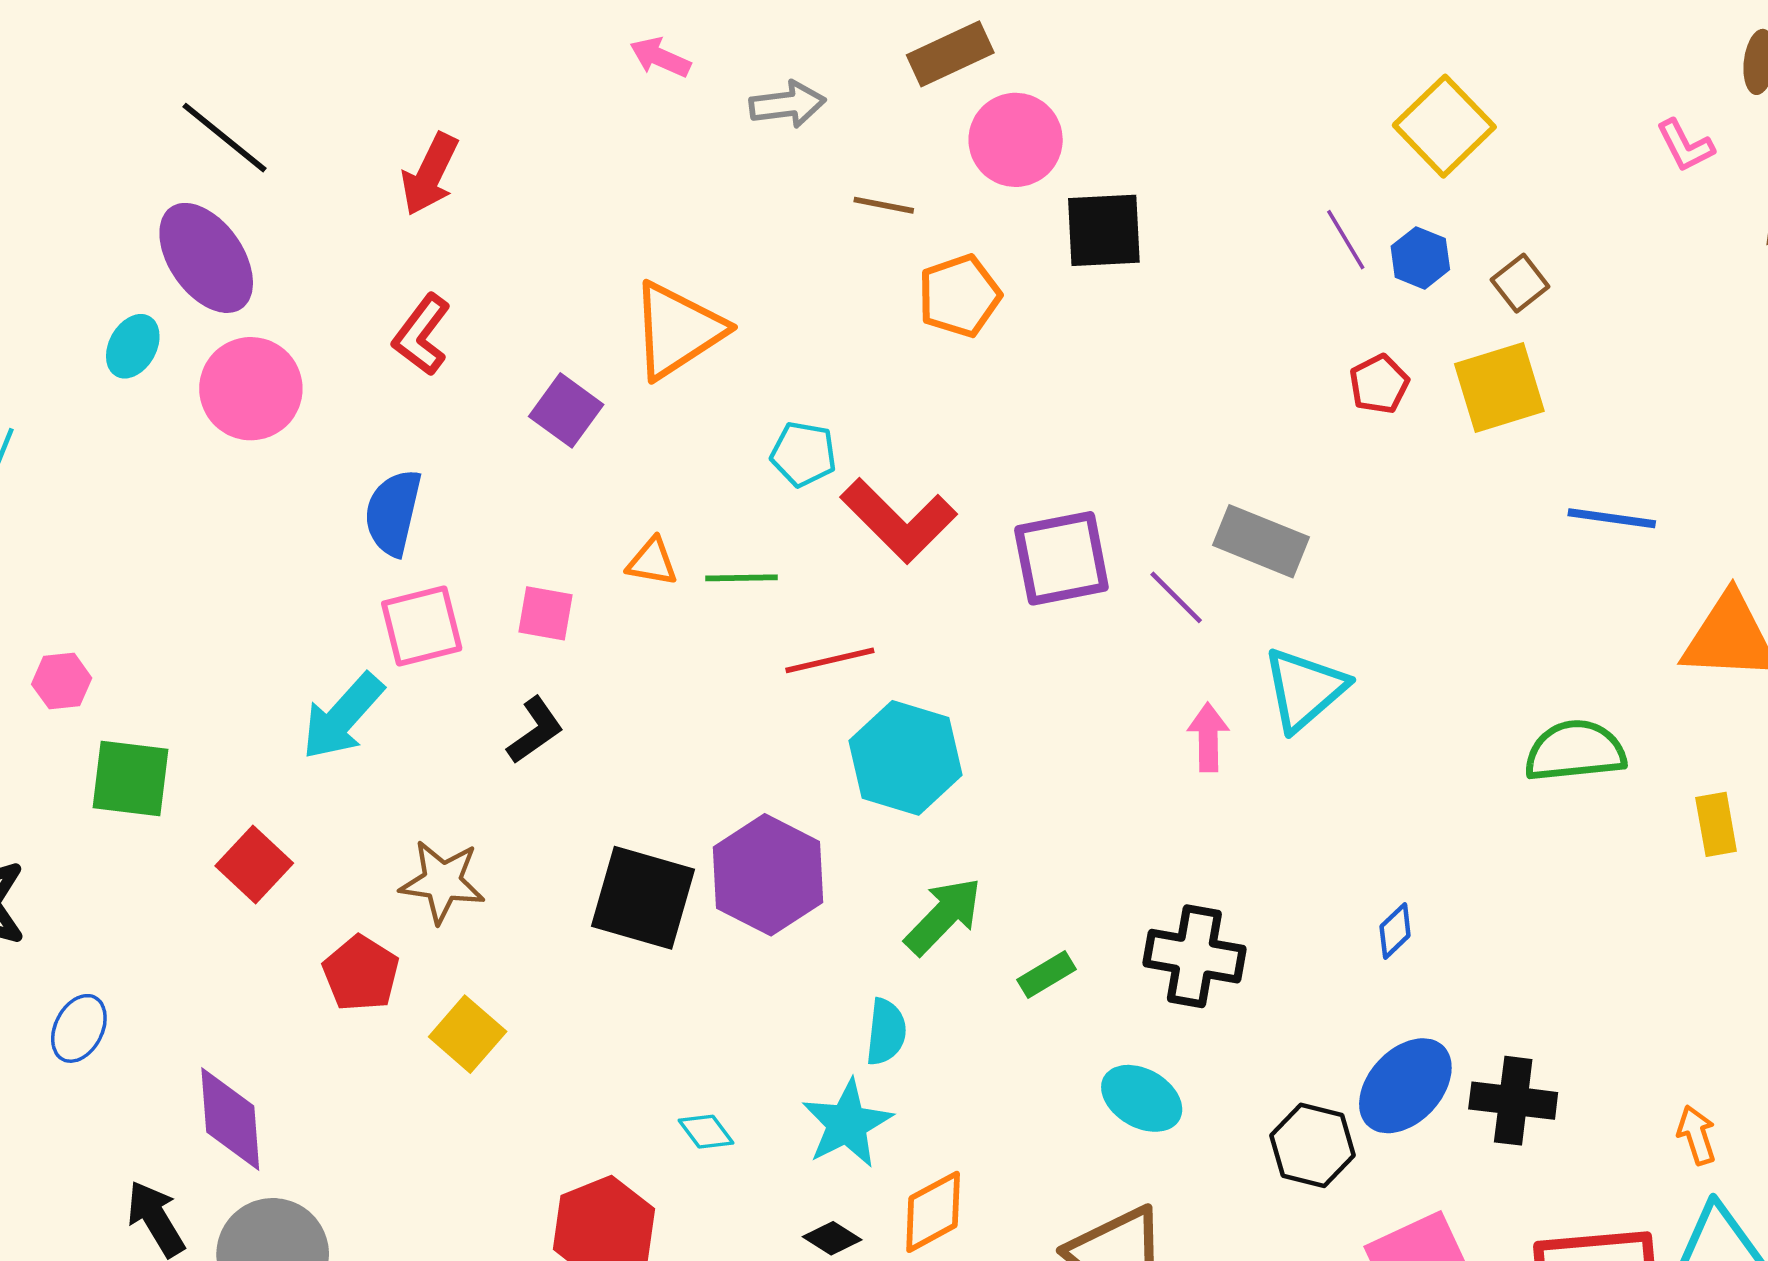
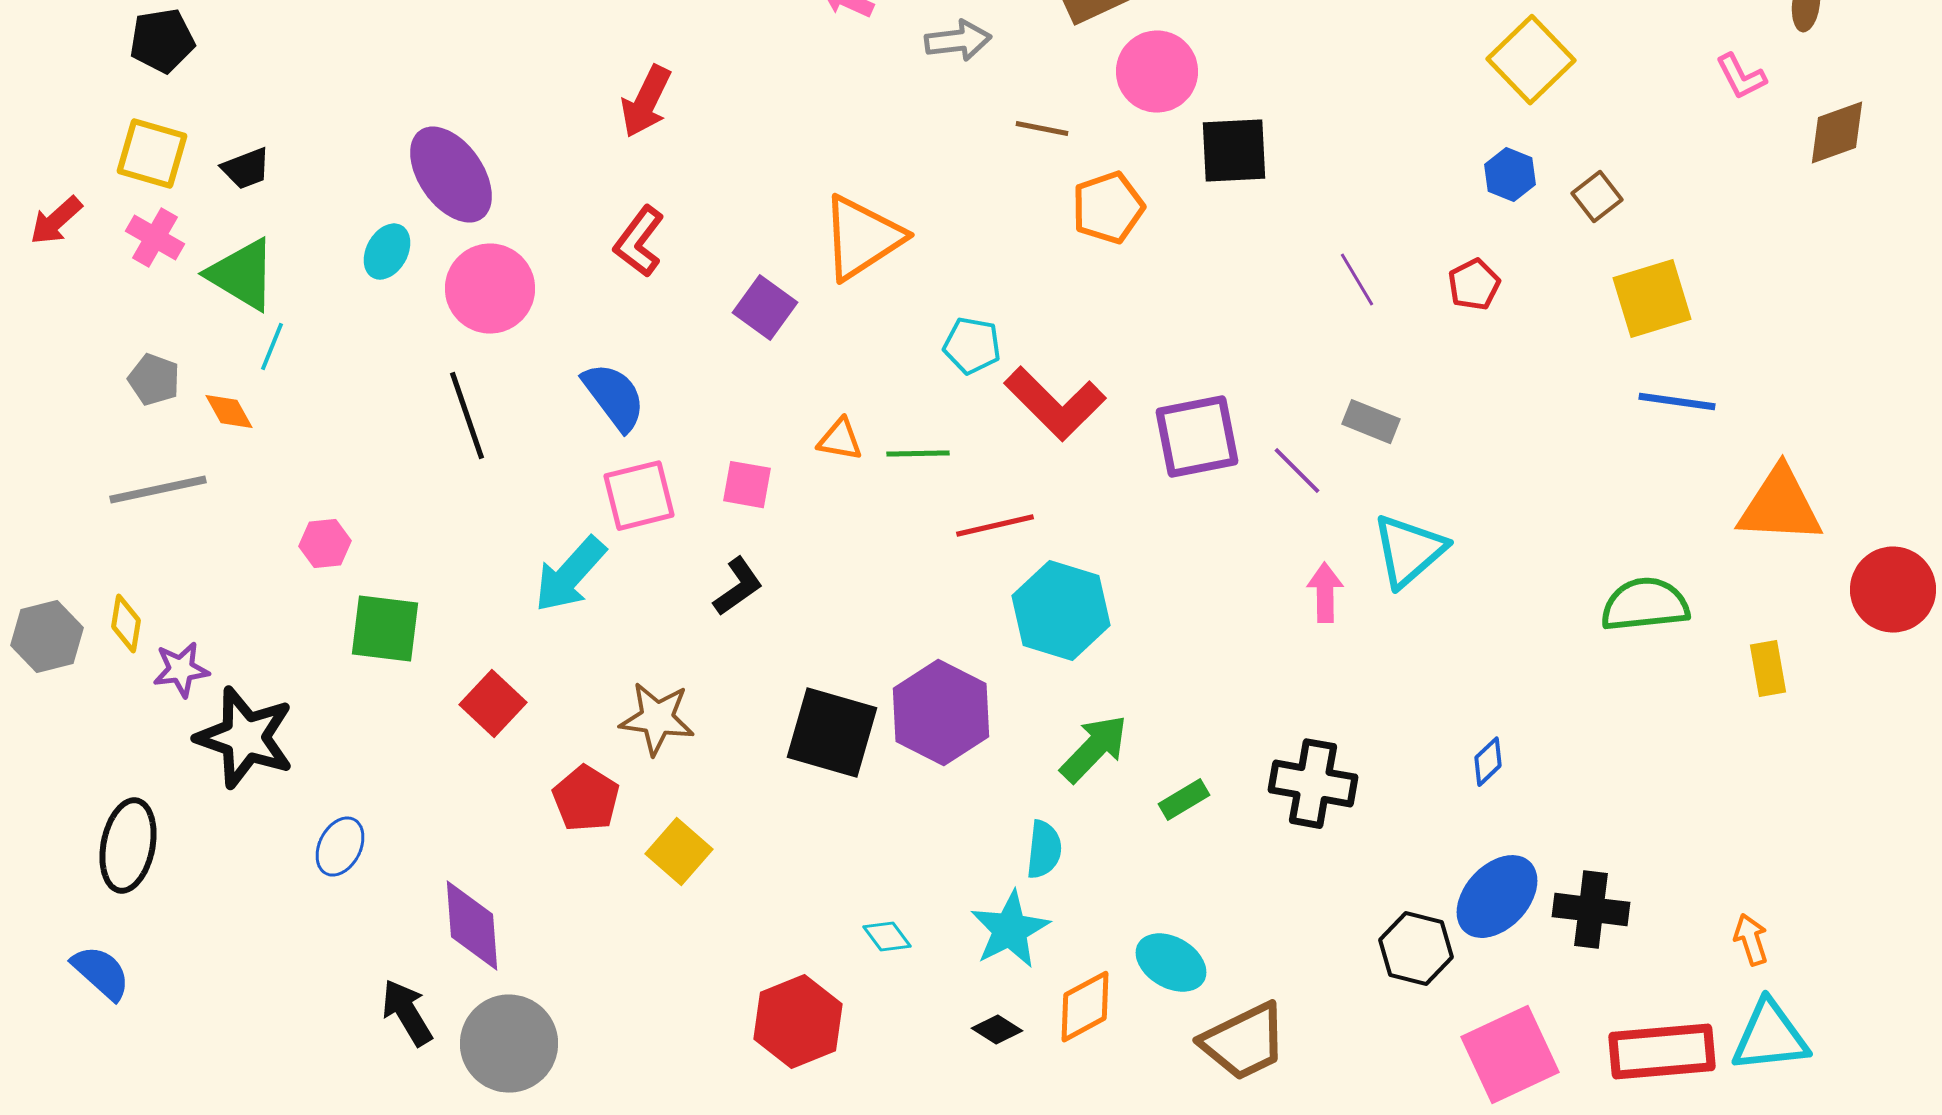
black line: (224, 138) -> (467, 416), moved, turned 32
purple line: (1346, 240) -> (1357, 280), moved
yellow square: (1499, 388) -> (1652, 299), moved
blue semicircle: (393, 512) -> (614, 397), turned 130
gray rectangle: (1261, 541) -> (1371, 422), size x0.7
cyan ellipse: (1142, 1098) -> (1171, 963), moved

